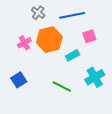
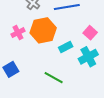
pink square: (89, 36) -> (90, 33), moved, turned -32
cyan cross: (95, 77) -> (88, 57), moved

